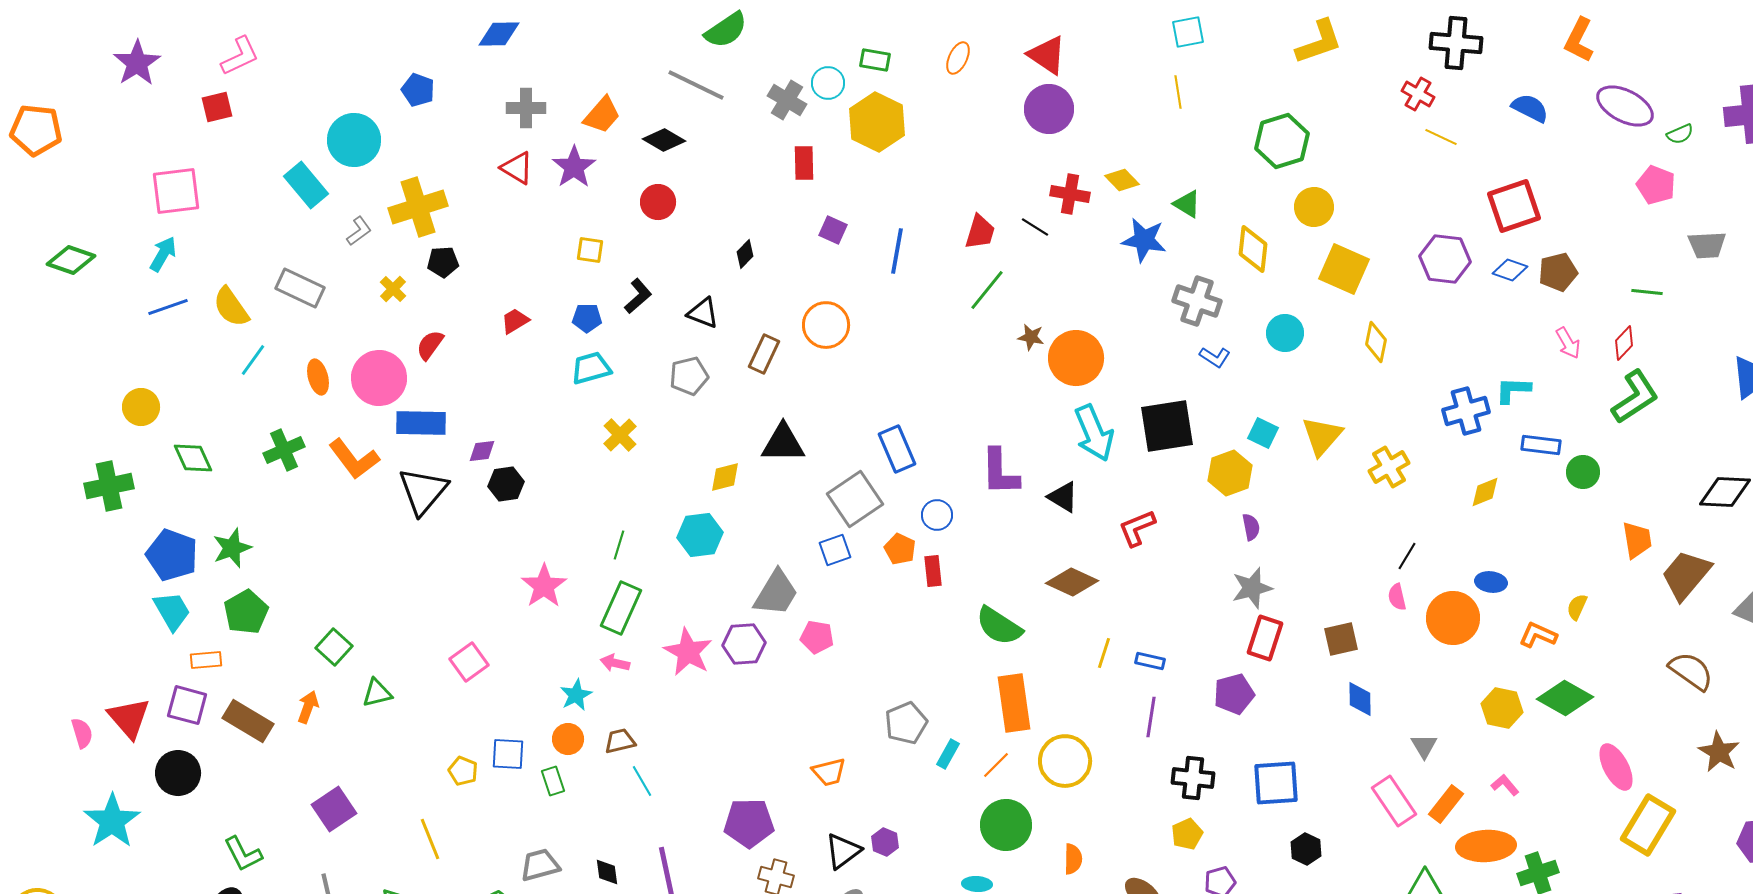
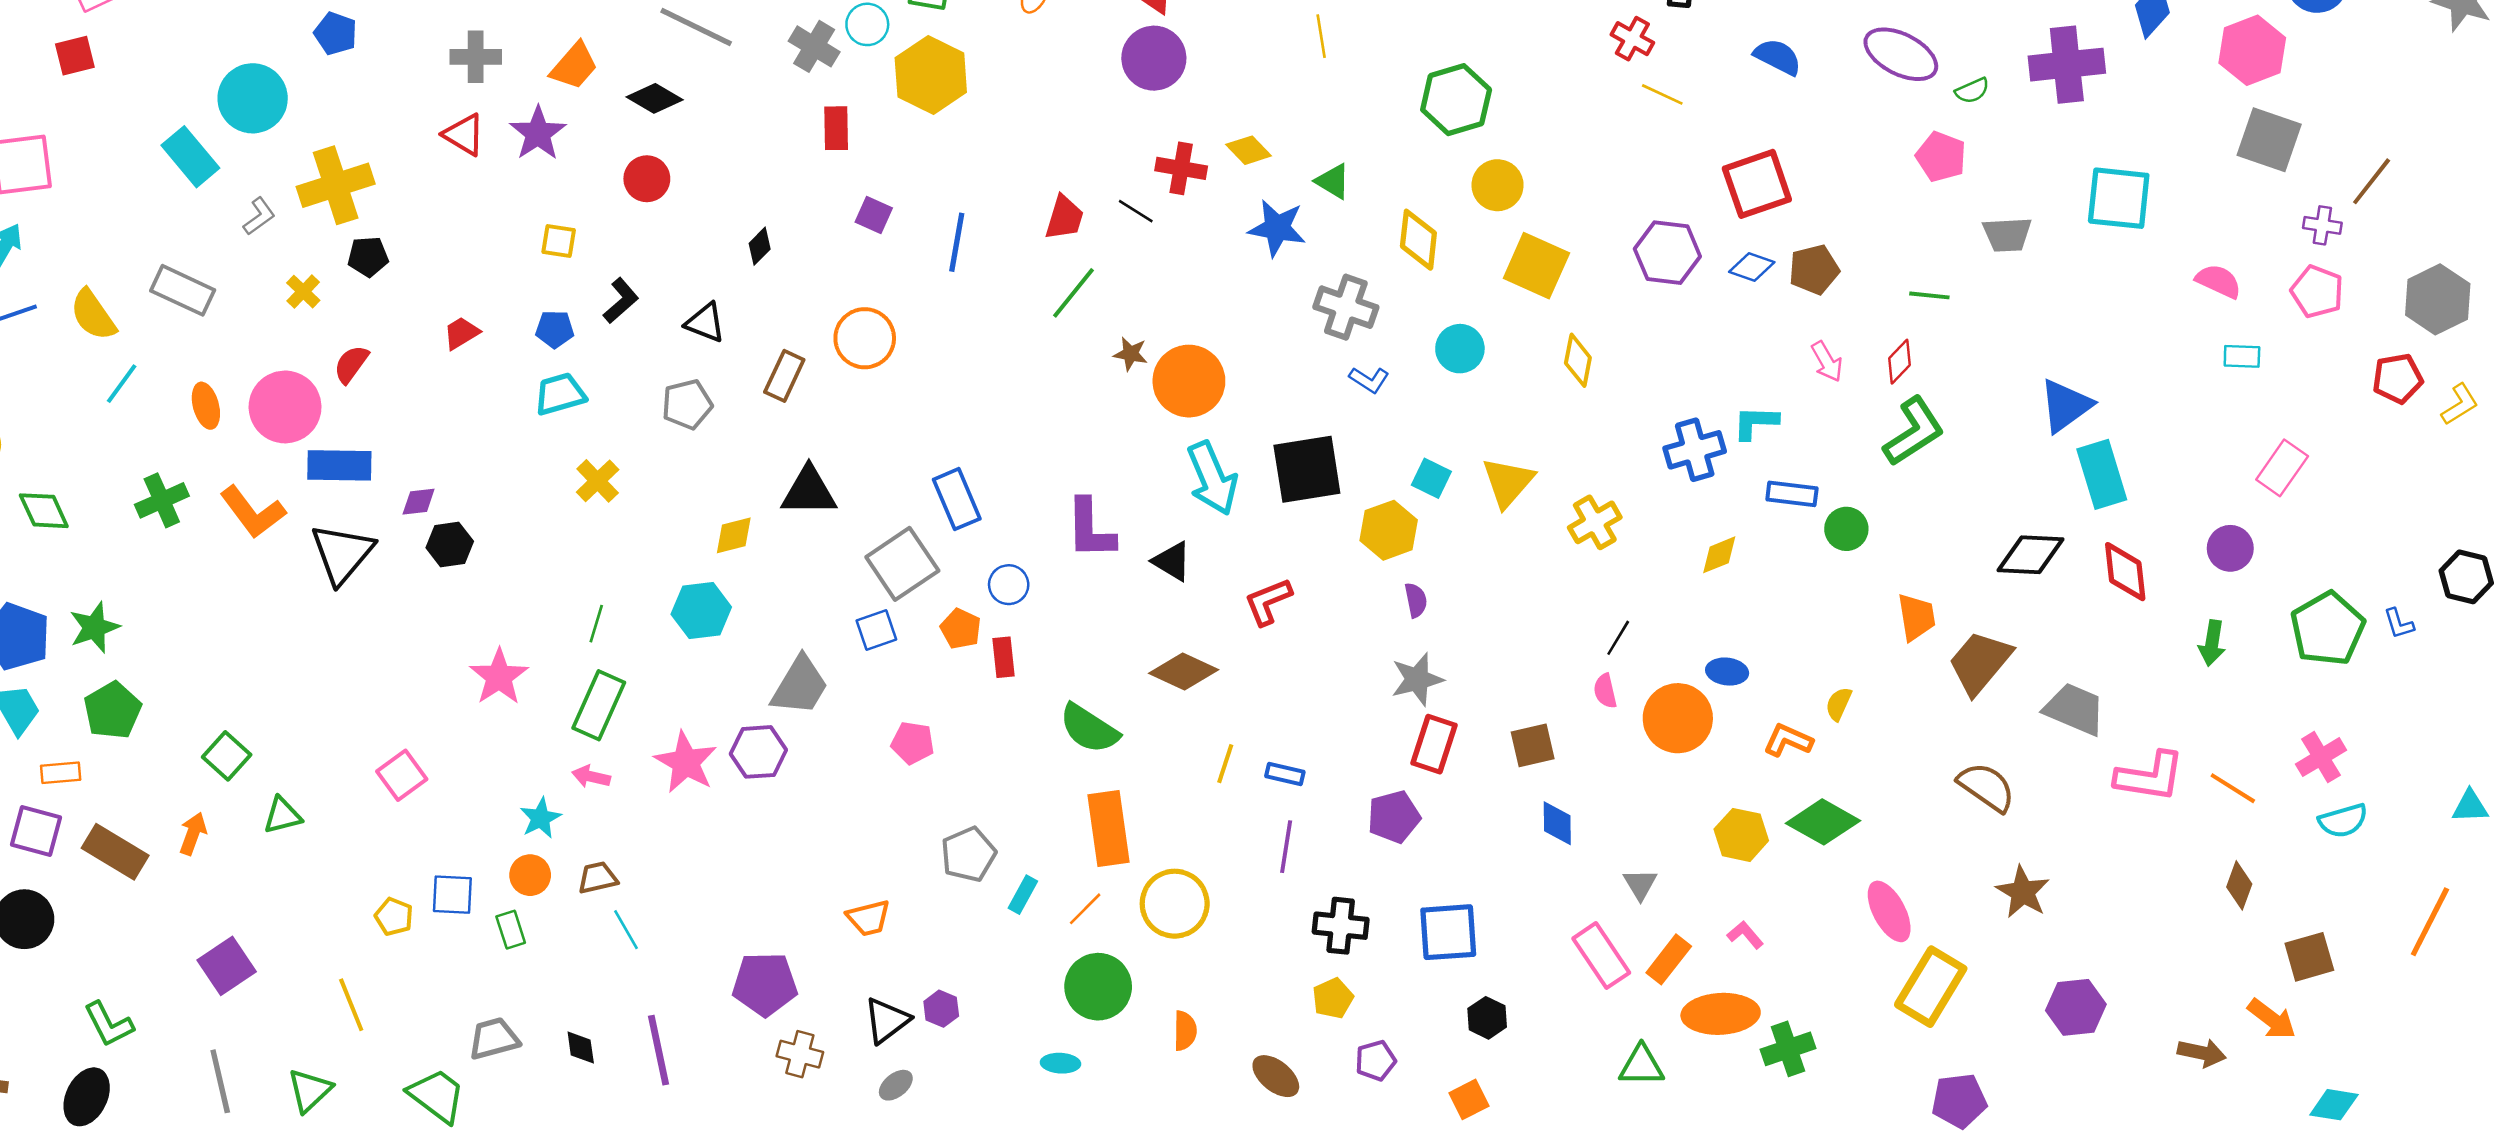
pink pentagon: (817, 637) -> (913, 743), moved

